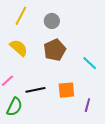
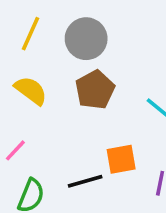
gray circle: (52, 21) -> (86, 39), size x1.5
black line: (35, 90) -> (85, 181), moved

